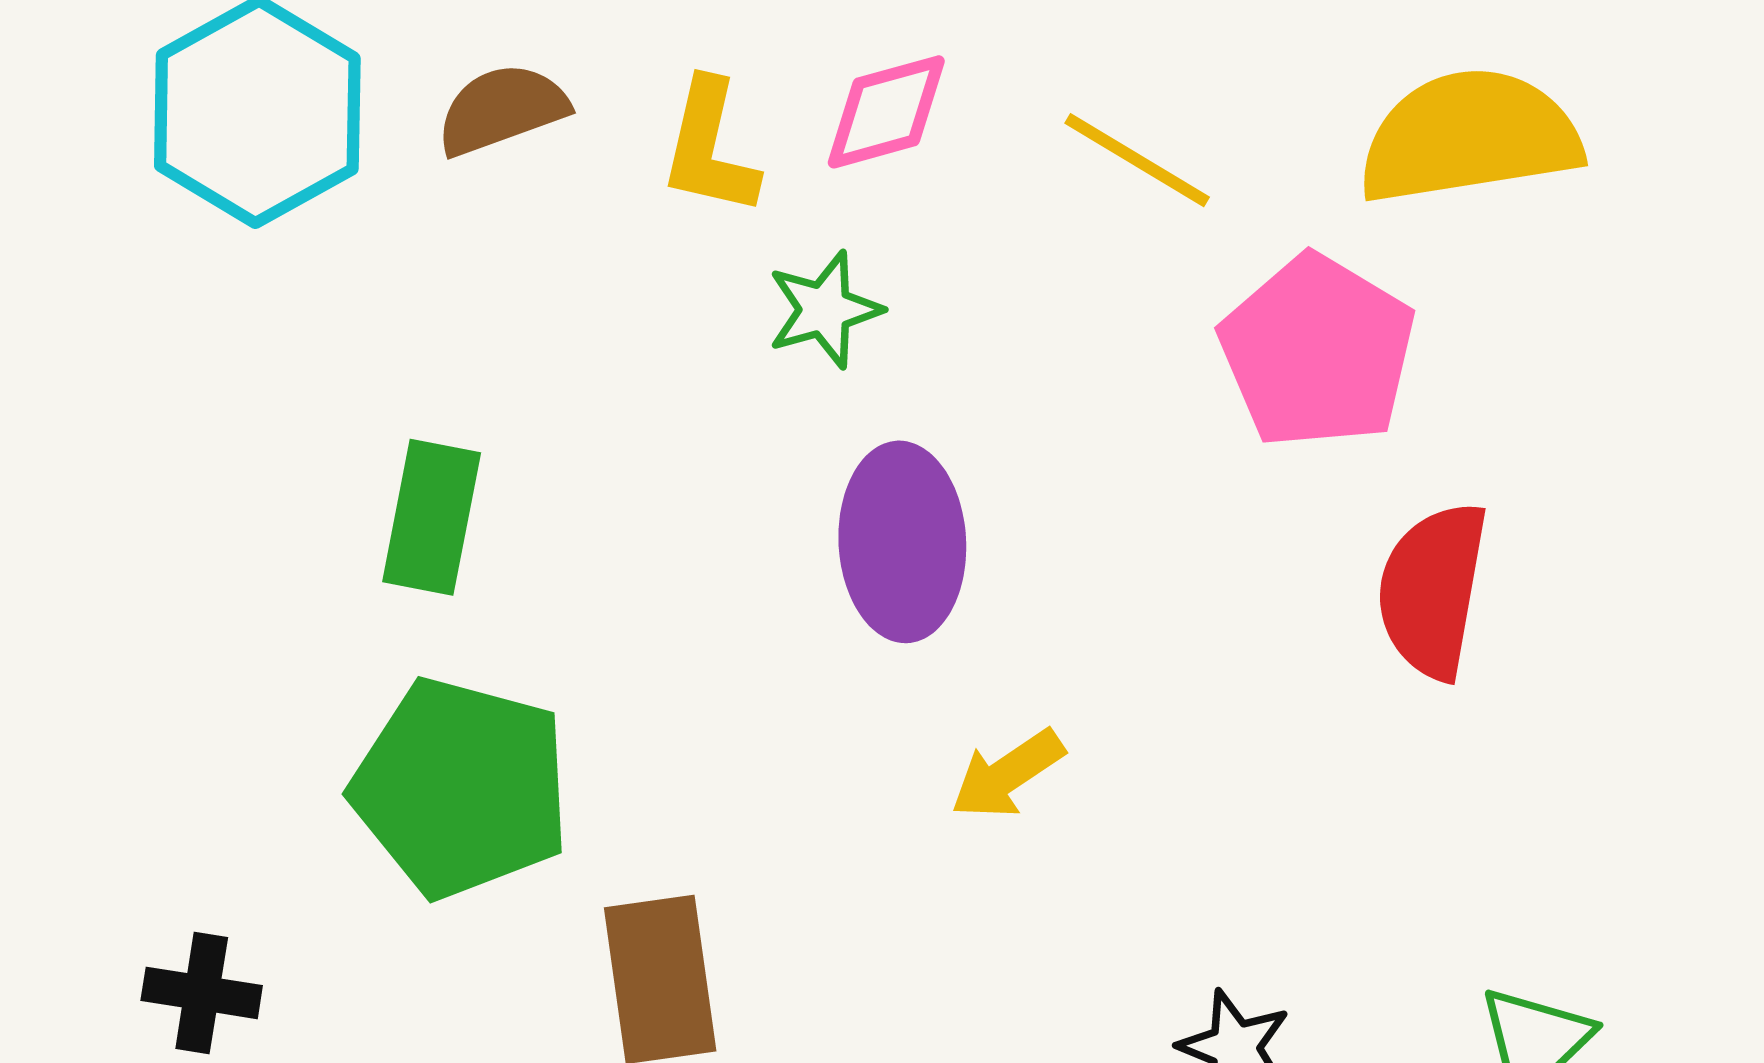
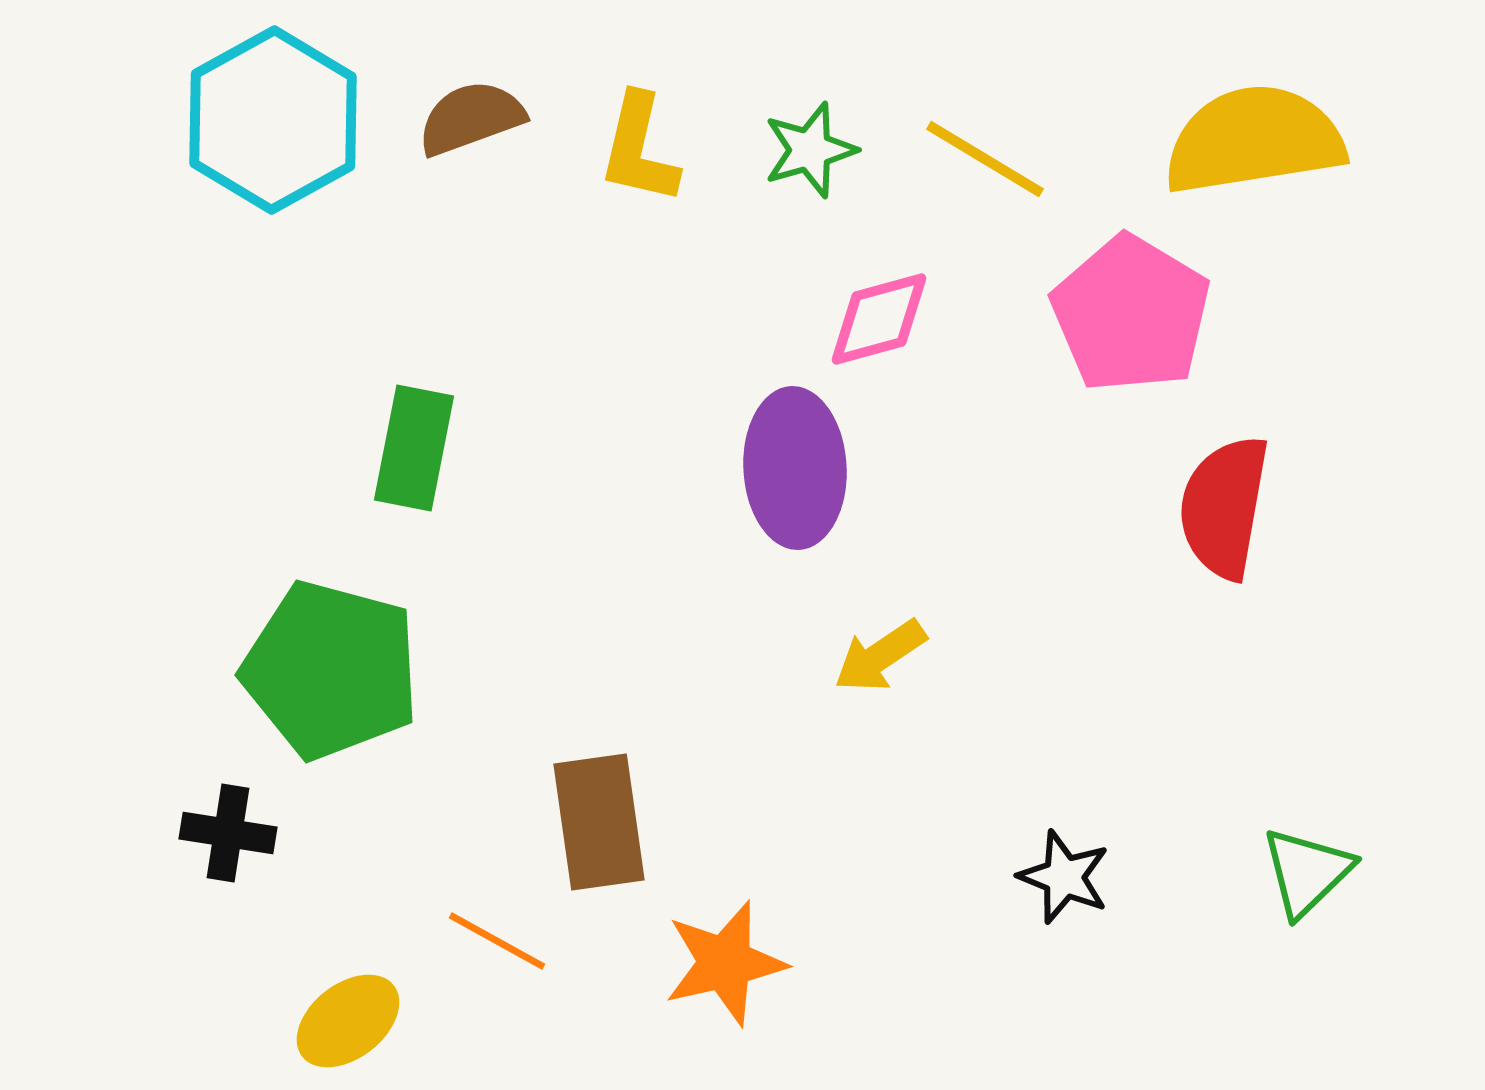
pink diamond: (886, 112) -> (879, 319), moved
green star: (824, 310) -> (810, 150), moved
green pentagon: (461, 788) -> (331, 670), moved

